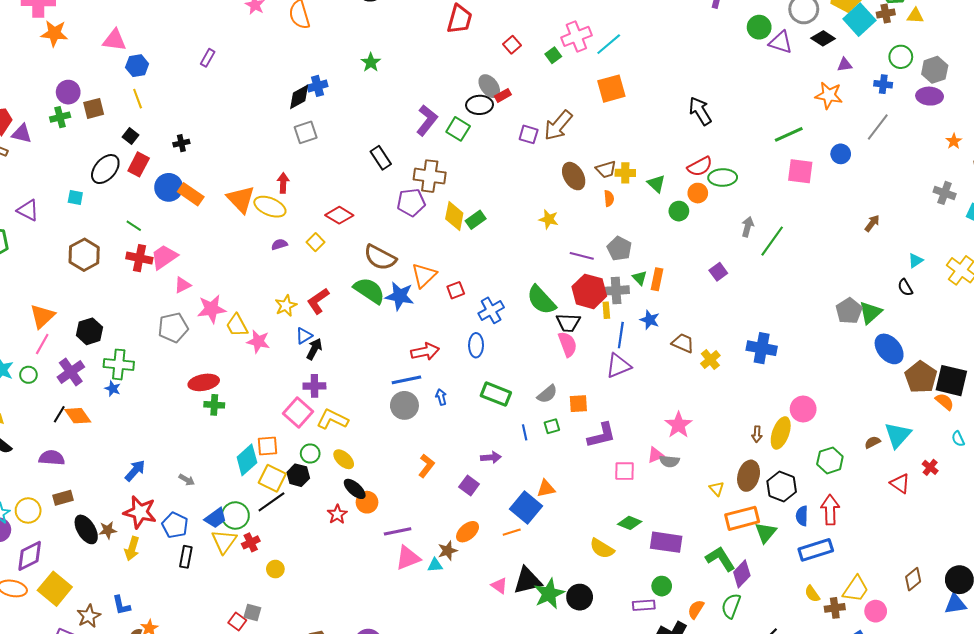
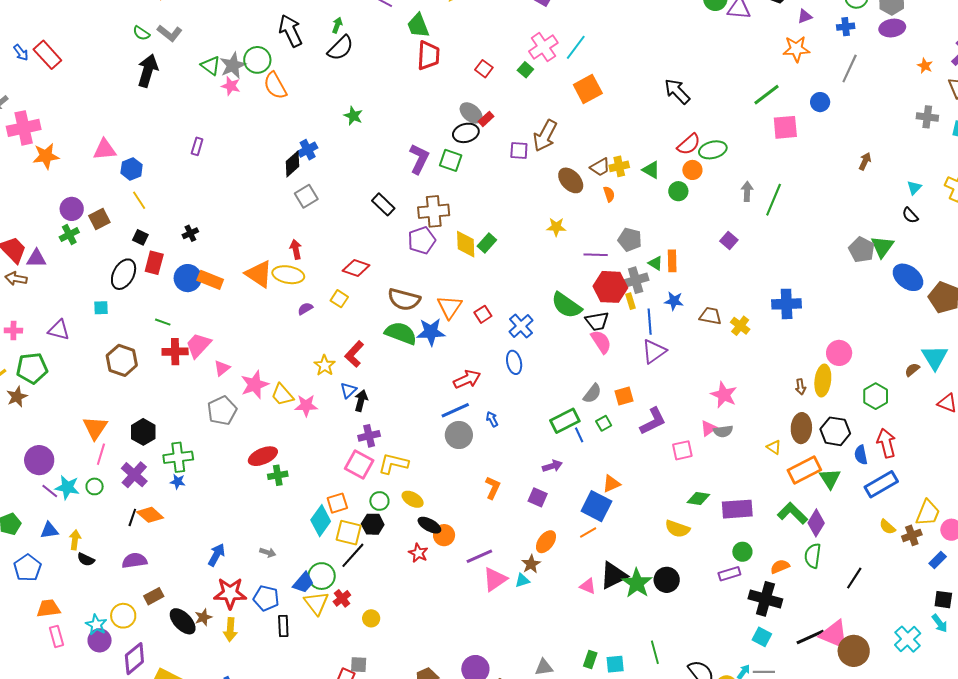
green rectangle: (496, 394) -> (565, 421), moved, turned -36
orange semicircle: (696, 609) -> (780, 567), turned 48

